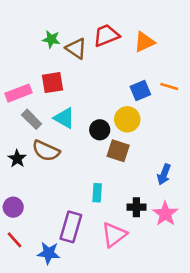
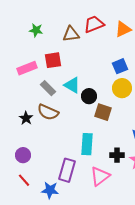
green star: (51, 39) -> (36, 30), moved
brown triangle: (76, 49) -> (71, 34), turned -42
cyan triangle: (64, 118) -> (72, 85), moved
gray rectangle: (32, 119) -> (48, 88), moved
yellow circle: (127, 119) -> (122, 88), moved
cyan rectangle: (97, 193) -> (87, 144), size x1.5

